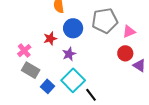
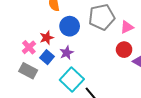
pink cross: (24, 51) -> (29, 47), moved
blue square: (48, 86) -> (47, 57), moved

